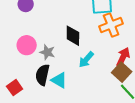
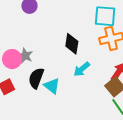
pink circle: (27, 45) -> (12, 59), moved
gray star: (47, 52) -> (25, 56), moved

